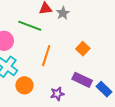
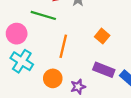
orange circle: (24, 85) -> (53, 78), moved

